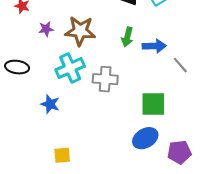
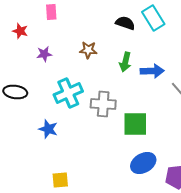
brown star: (80, 31) -> (88, 50), moved, size x0.6
green square: (153, 104) -> (135, 124), moved

